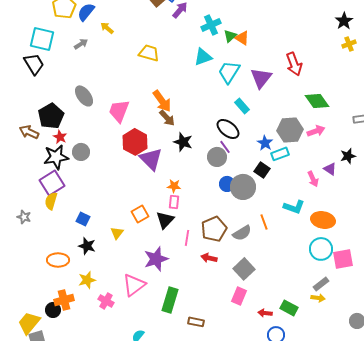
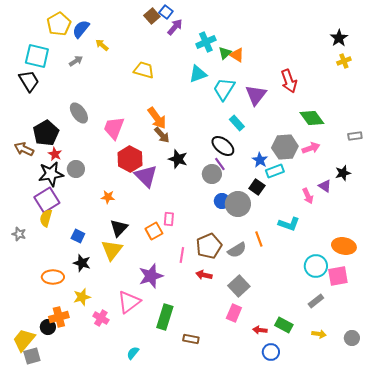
orange star: (174, 186) -> (108, 197), moved
orange square: (140, 214) -> (154, 231), moved
black triangle: (165, 220) -> (119, 228), moved
orange ellipse: (323, 220) -> (344, 246), moved
yellow triangle: (117, 233) -> (112, 250), size x1.6
yellow arrow: (318, 298) -> (319, 334), moved

